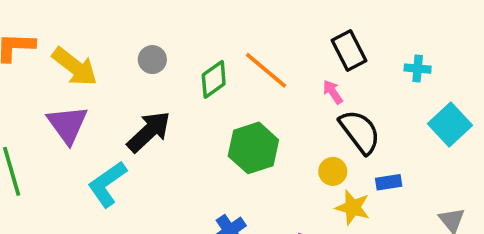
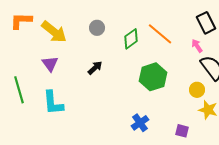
purple triangle: (68, 124) -> (50, 64), size x0.7
black arrow: (149, 132) -> (95, 68), size x0.6
cyan L-shape: (107, 184) -> (53, 103), moved, turned -60

